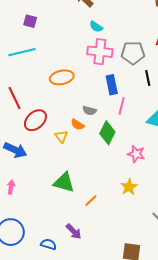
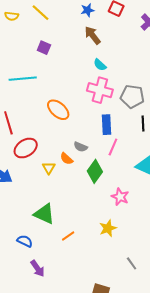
purple square: (30, 21) -> (44, 48), moved
orange ellipse: (62, 77) -> (58, 110), turned 45
purple arrow: (74, 231) -> (38, 268), moved
blue semicircle: (49, 244) -> (25, 241), moved

